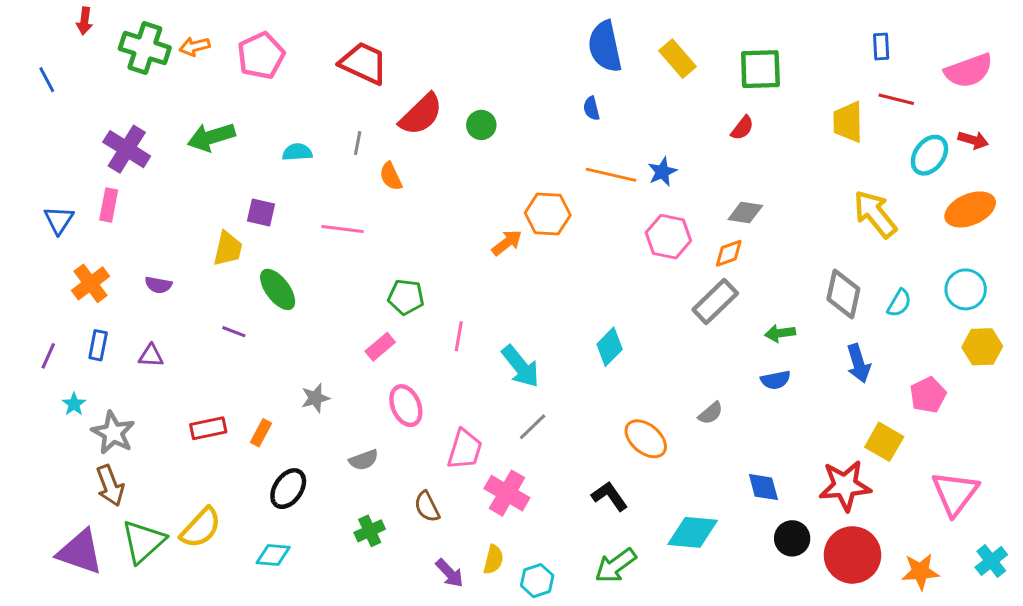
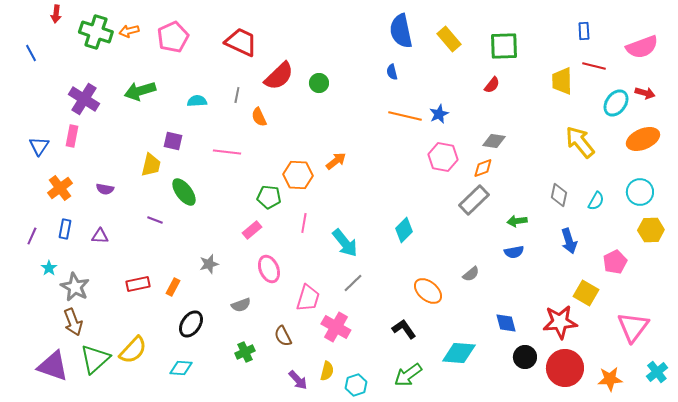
orange hexagon: (548, 214) -> (298, 175), moved
gray diamond: (843, 294) -> (559, 195), size x0.7

